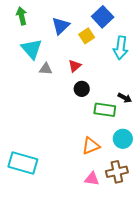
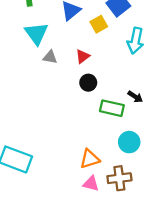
orange triangle: (91, 146) -> (90, 159), moved

